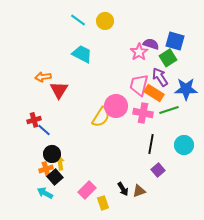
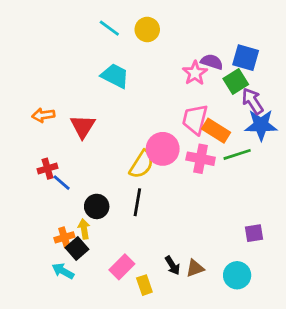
orange arrow: (43, 77) -> (43, 115), moved
purple arrow: (160, 77) -> (253, 101), moved
black line: (151, 144) -> (137, 202), moved
cyan circle: (184, 145) -> (237, 275), moved
black circle: (52, 154) -> (97, 206), moved
purple square: (158, 170) -> (254, 233), moved, turned 32

